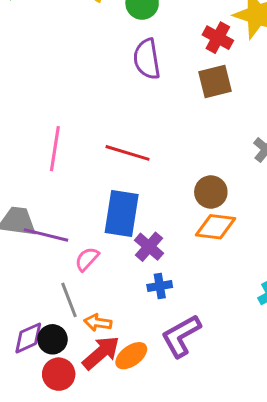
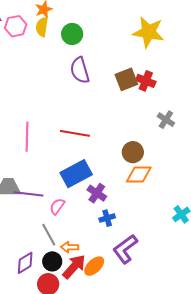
red cross: (218, 38) -> (146, 81), moved
blue rectangle: (122, 213) -> (76, 174), turned 60
black circle: (52, 339) -> (52, 261), moved

